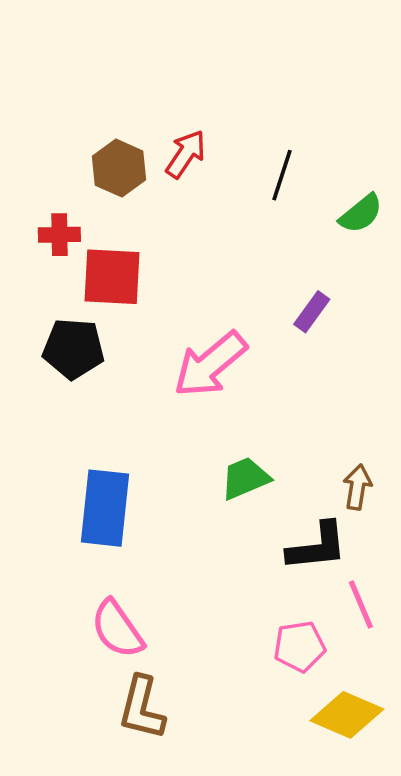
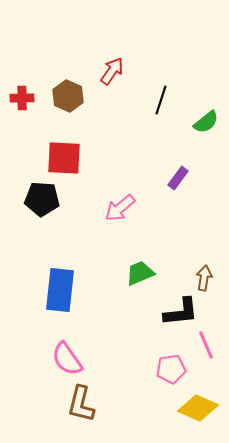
red arrow: (186, 154) -> (112, 71), moved
red cross: (59, 235) -> (22, 98), moved
pink arrow: (210, 364) -> (120, 208), size x0.7

